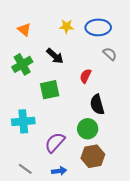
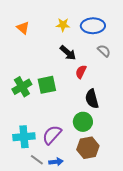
black arrow: (55, 56) -> (68, 53), moved
green cross: (22, 64) -> (22, 87), moved
cyan cross: (23, 121) -> (24, 137), moved
gray line: (25, 169) -> (37, 160), moved

